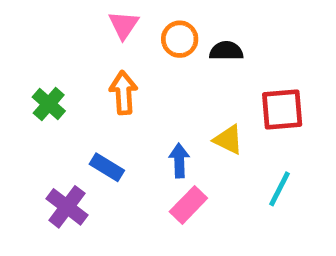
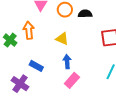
orange arrow: (123, 93) -> (29, 30), moved
yellow triangle: (228, 140) -> (62, 39), moved

